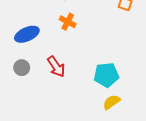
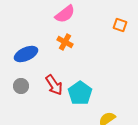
cyan pentagon: (106, 75) -> (80, 93), moved, turned -30

